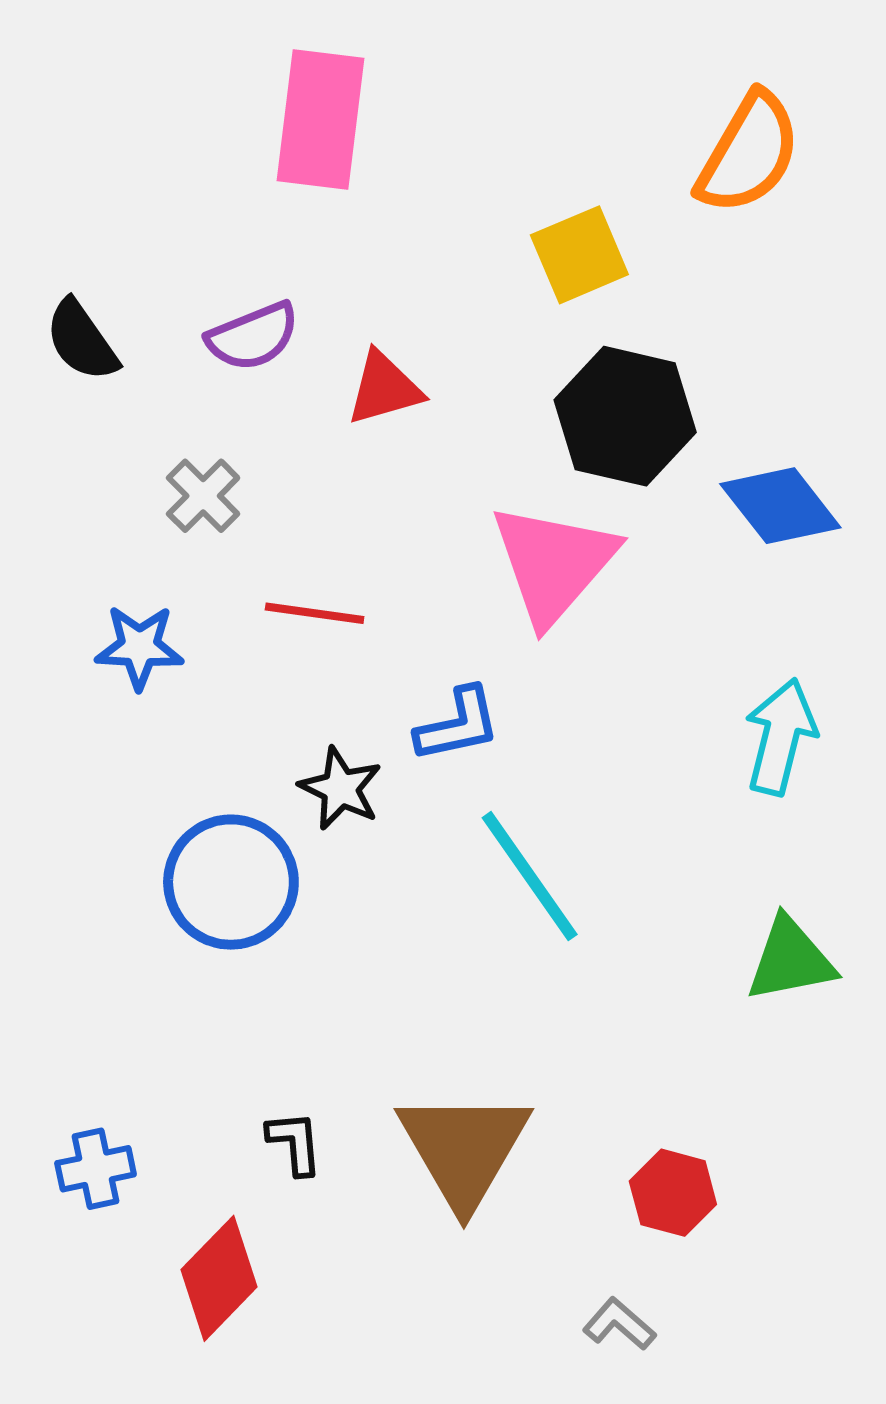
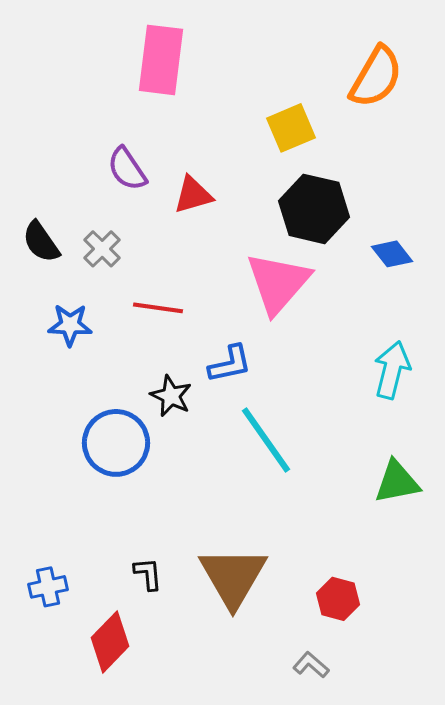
purple semicircle: (253, 336) -> (127, 169), turned 78
black semicircle: (82, 340) -> (41, 242), moved
blue diamond: (780, 506) -> (392, 254), size x0.7

